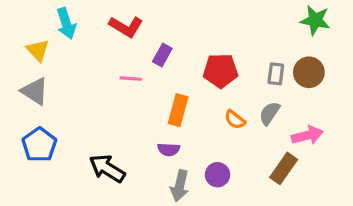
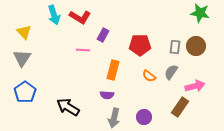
cyan arrow: (66, 23) -> (54, 15), moved
gray triangle: (35, 91) -> (22, 58), turned 30
purple circle: (217, 175) -> (144, 117), moved

